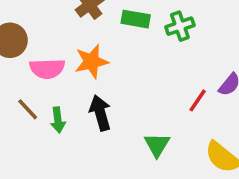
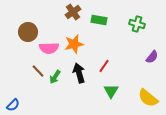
green cross: (180, 26) -> (137, 24), moved, turned 35
red line: (198, 100) -> (104, 66), moved
green arrow: (58, 120) -> (55, 77), turned 40

